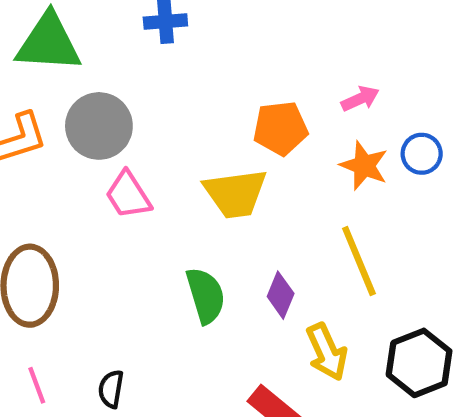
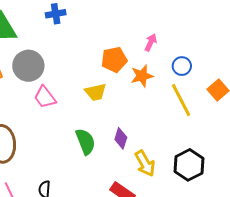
pink arrow: (360, 99) -> (151, 42), turned -36
orange star: (364, 166) -> (142, 76), moved, turned -30
yellow trapezoid: (235, 194) -> (95, 92), size x0.7
yellow line: (359, 261) -> (181, 100), moved

